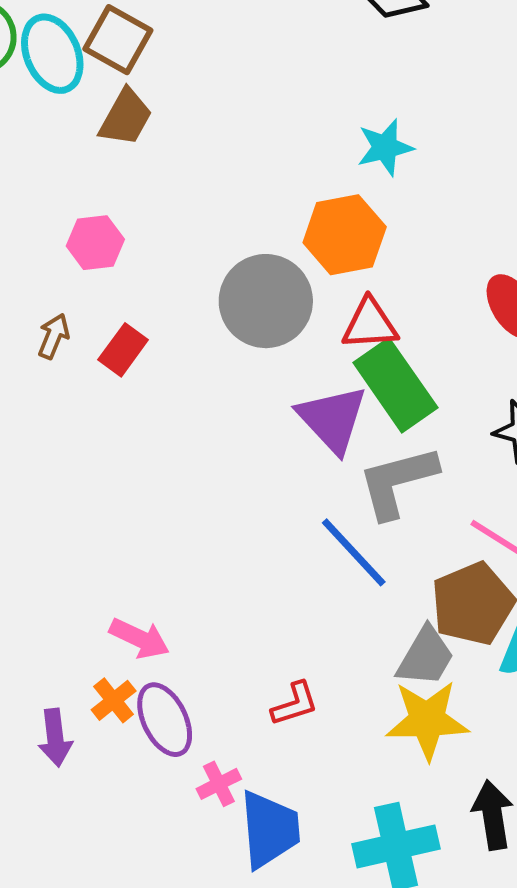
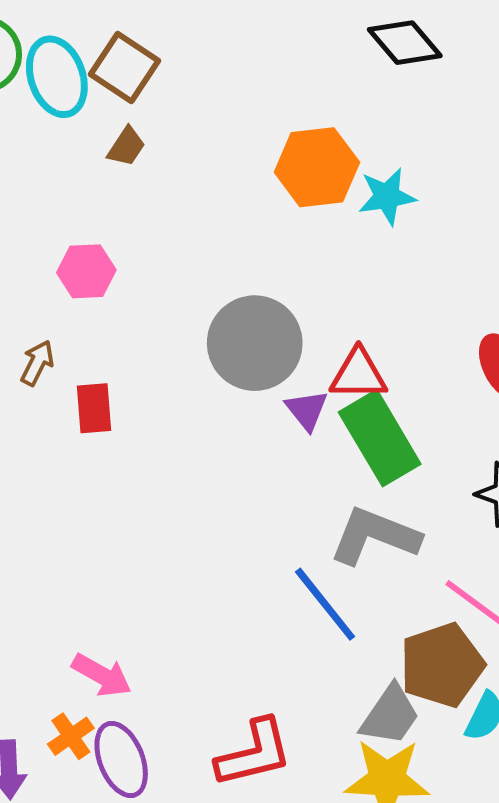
brown trapezoid: (126, 117) -> (126, 147), size x0.7
orange hexagon: (345, 235) -> (317, 167), moved
red rectangle: (123, 350) -> (94, 408), moved, turned -45
purple triangle: (332, 419) -> (307, 410), moved, size x0.6
gray L-shape: (398, 482) -> (375, 536), turned 32
red L-shape: (295, 704) -> (254, 753), size x1.6

